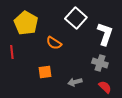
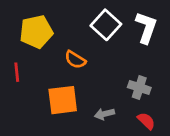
yellow pentagon: (26, 23) -> (36, 32), turned 30
white L-shape: (105, 34) -> (146, 28), moved
orange square: (45, 72) -> (63, 100), size x1.6

